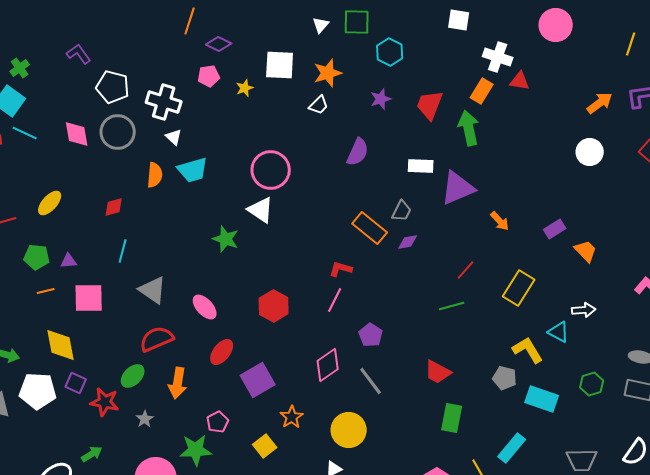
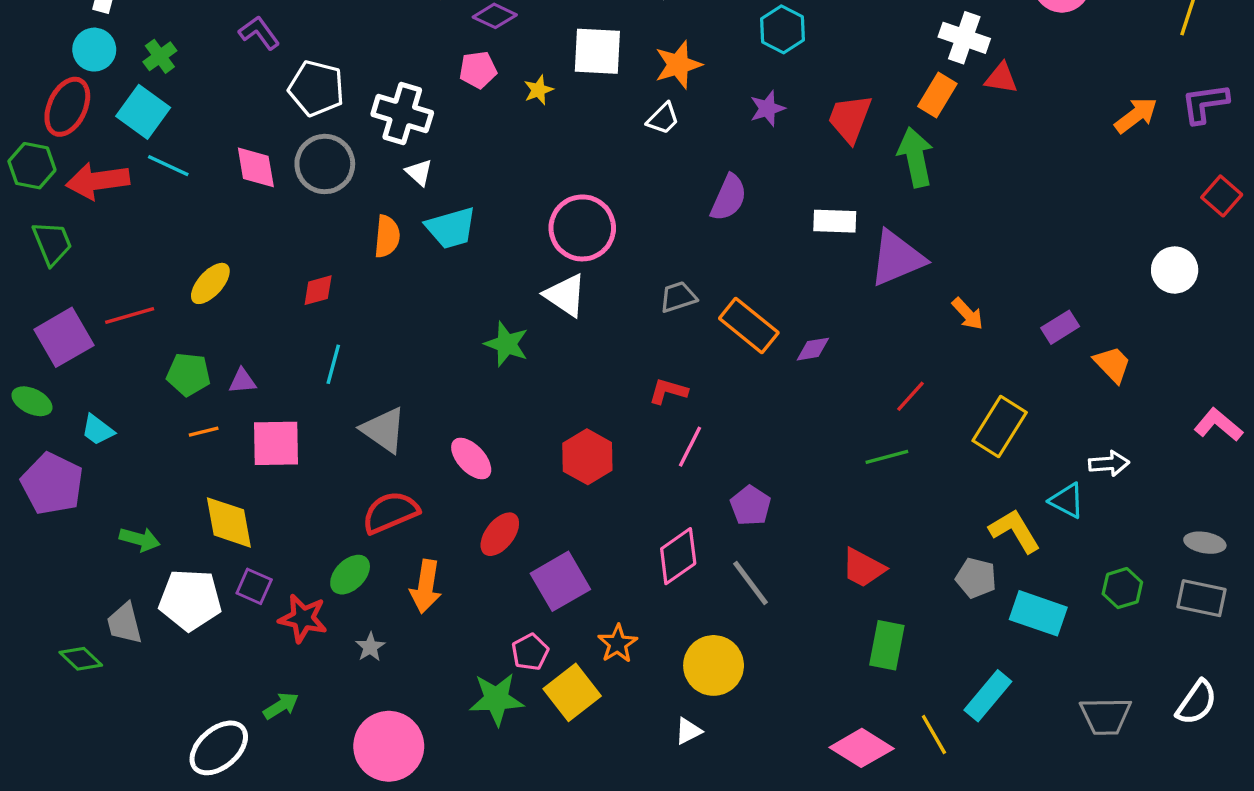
white circle: (590, 152) -> (1175, 270), moved
gray trapezoid: (402, 211) -> (678, 297), moved, turned -135
red L-shape: (341, 269) -> (668, 391), moved
pink pentagon: (218, 422) -> (530, 652), moved
yellow square: (265, 446) -> (572, 692), size x1.4
green star: (196, 450) -> (496, 699), moved

